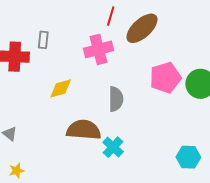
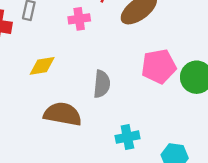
pink cross: (99, 49) -> (79, 19), moved, size x0.7
cyan cross: (113, 147) -> (127, 137), moved, turned 30

